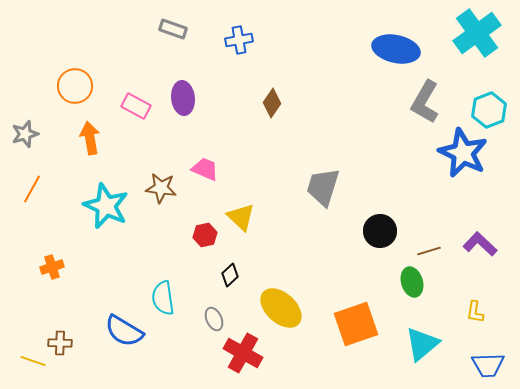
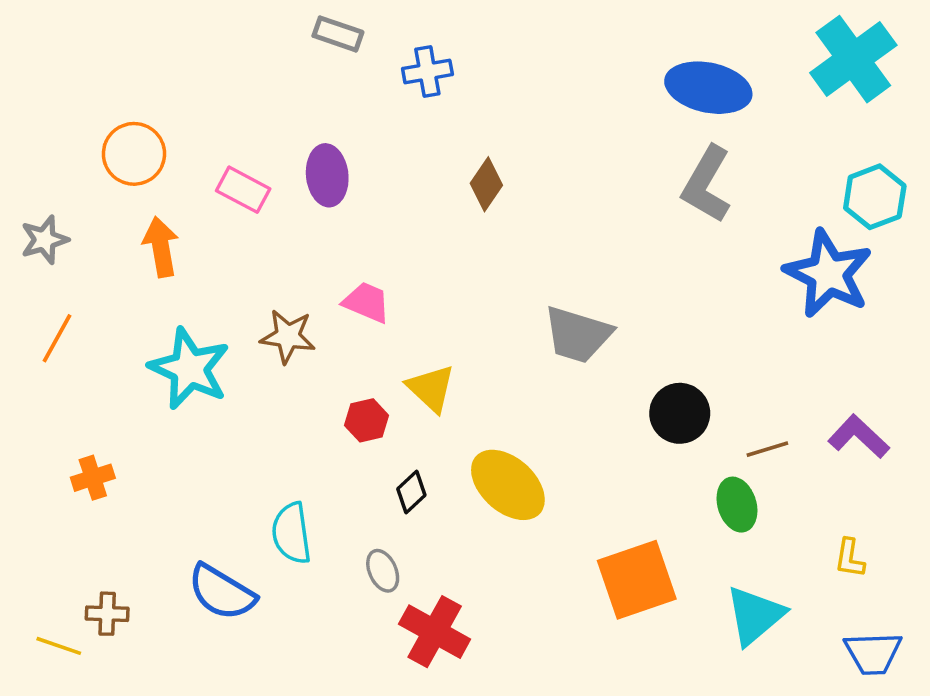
gray rectangle: (173, 29) -> (338, 34), moved
gray L-shape: (425, 102) -> (707, 184), moved
gray trapezoid: (323, 187) -> (578, 335), turned -90
yellow ellipse: (281, 308) -> (508, 485), moved

